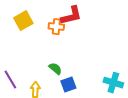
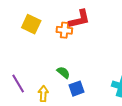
yellow square: (23, 21) -> (31, 24), turned -36

